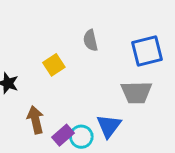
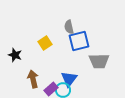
blue square: (147, 51) -> (79, 41), moved
blue triangle: (109, 126) -> (69, 79), moved

